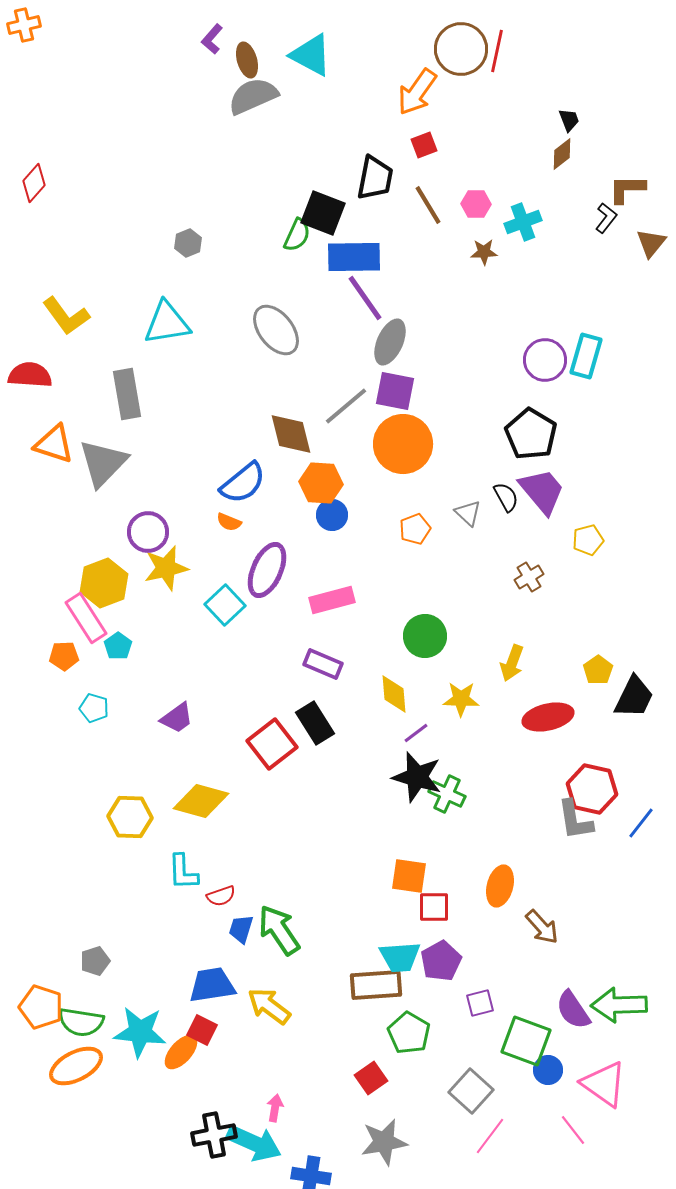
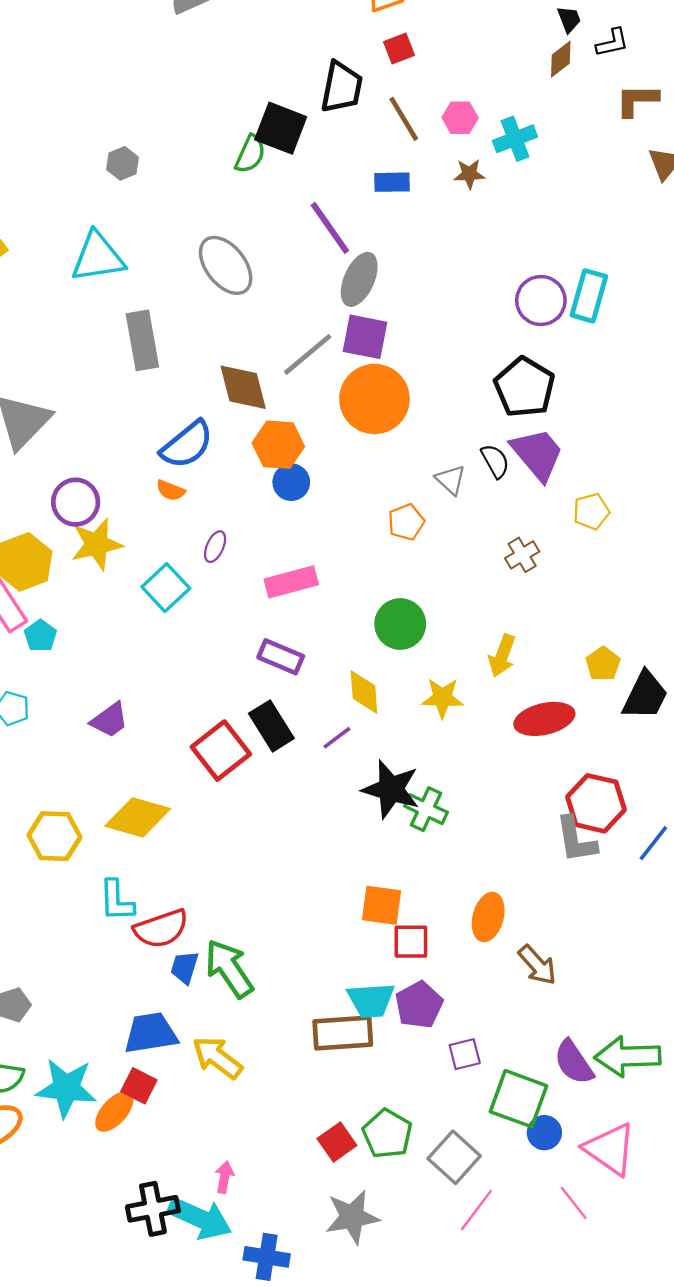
black L-shape: (606, 218) -> (612, 43), moved, turned 40
blue rectangle: (354, 257) -> (392, 182), moved, size x0.6
gray rectangle: (127, 394) -> (142, 340), moved
orange pentagon: (415, 529) -> (406, 522), moved
purple ellipse: (267, 570) -> (215, 547), size x0.5
purple line: (416, 733) -> (337, 738), moved
red semicircle: (221, 896) -> (161, 929), size x1.6
green pentagon: (409, 1033) -> (387, 1134), moved

